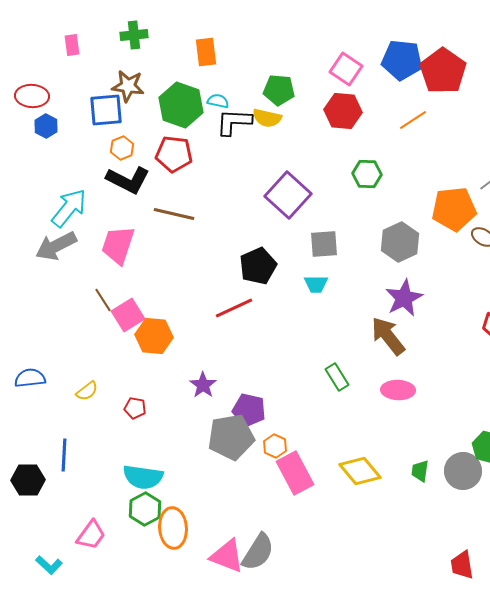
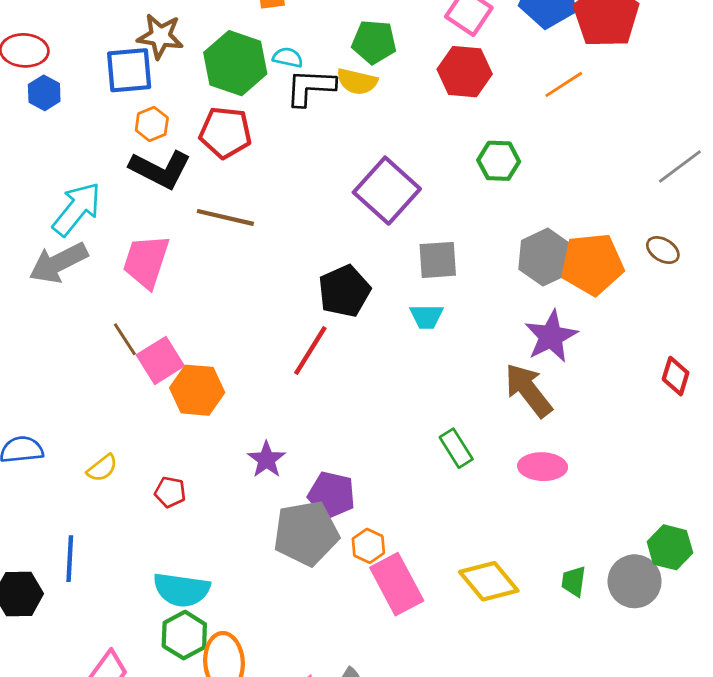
orange pentagon: (454, 209) -> (592, 264), moved
red line: (234, 308) -> (310, 351), turned -33

